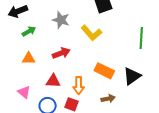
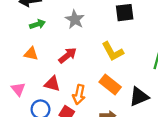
yellow L-shape: (91, 33) -> (113, 51), moved
red arrow: (61, 53) -> (68, 55), turned -30

